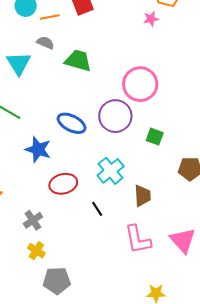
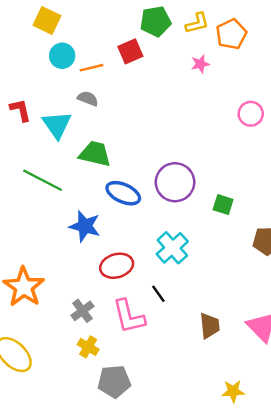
pink star: (151, 19) -> (200, 64), moved
green trapezoid: (78, 61) -> (95, 154), moved
pink circle: (140, 84) -> (251, 114), moved, size x0.6
brown trapezoid: (143, 196) -> (210, 326), moved
pink L-shape: (138, 239) -> (129, 316), moved

